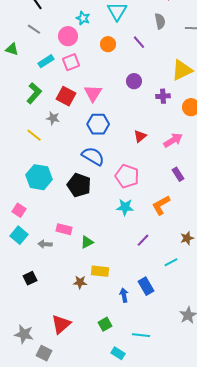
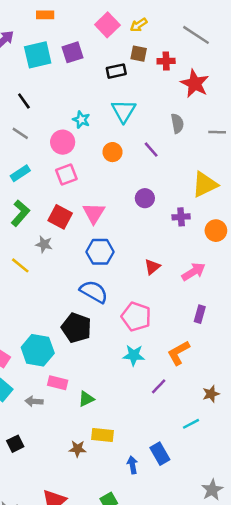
cyan rectangle: (46, 61) -> (20, 173), moved
purple rectangle: (178, 174) -> (200, 314), turned 48
cyan hexagon: (39, 177) -> (38, 350), moved
purple line: (143, 240) -> (159, 386), moved

